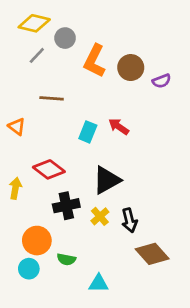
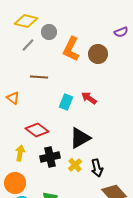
purple semicircle: (162, 81) -> (121, 32), moved
yellow arrow: (15, 188) -> (20, 153), moved
orange circle: (37, 241) -> (15, 183), moved

